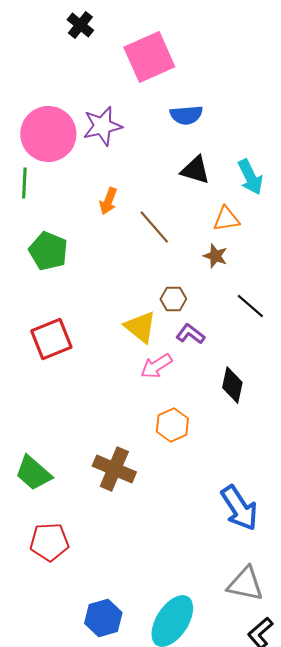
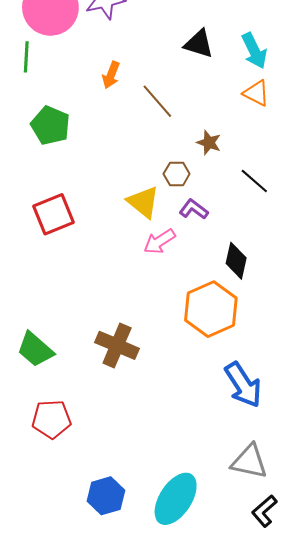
orange triangle: (226, 219) -> (256, 93), moved, turned 36
brown star: (215, 256) -> (209, 143), moved
orange hexagon: (172, 425) -> (211, 309), moved, size x1.6

